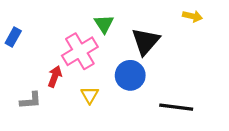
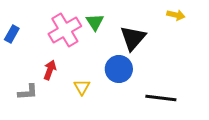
pink cross: (80, 51) -> (65, 30), moved

